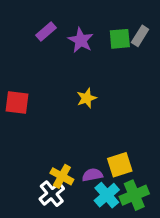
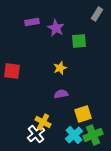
purple rectangle: (46, 32) -> (32, 22), turned 32
gray rectangle: (140, 36) -> (97, 14), moved
green square: (120, 39) -> (79, 41), moved
purple semicircle: (92, 175) -> (61, 94), moved

